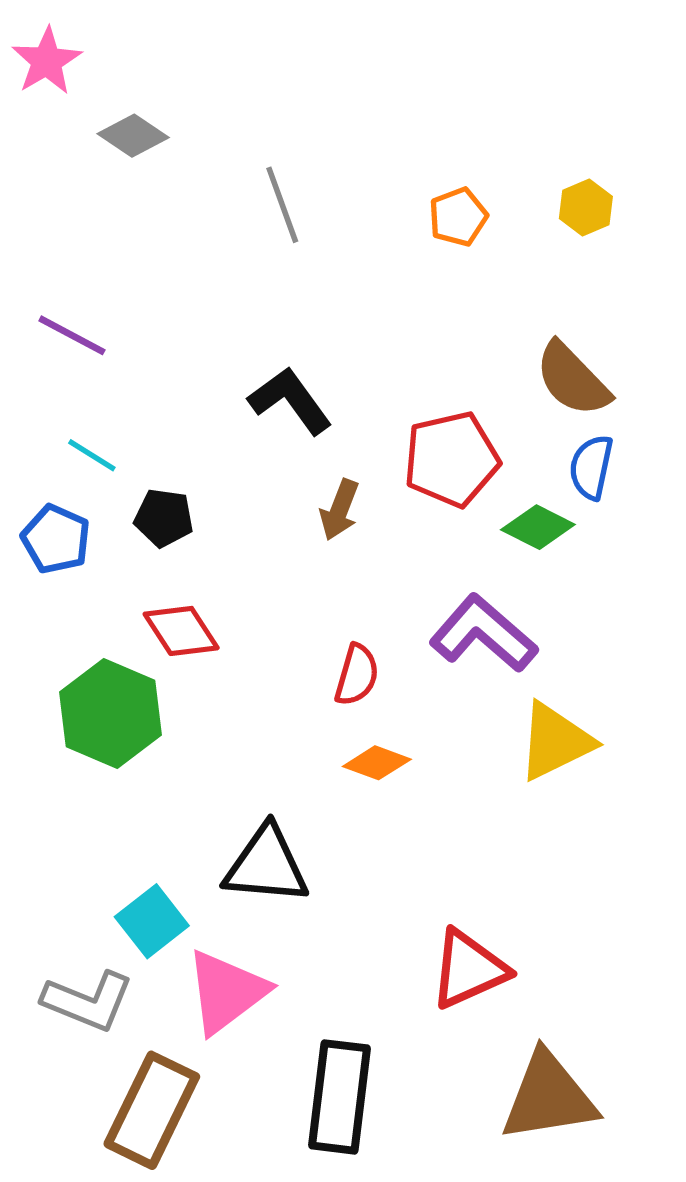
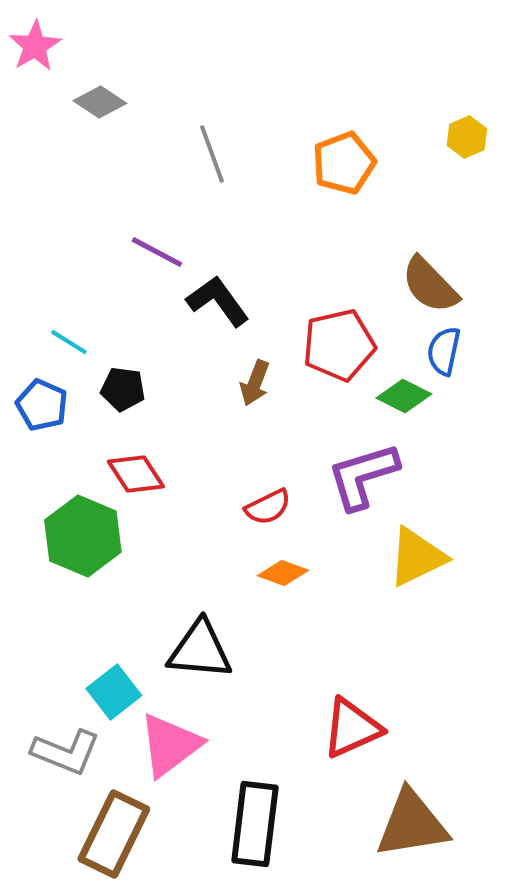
yellow hexagon: (586, 208) -> (467, 137), moved
orange pentagon: (458, 217) -> (344, 163), size x1.4
purple line: (72, 335) -> (157, 252), moved
purple L-shape: (483, 634) -> (363, 476), turned -58
red semicircle: (357, 675) -> (268, 507), turned 48

